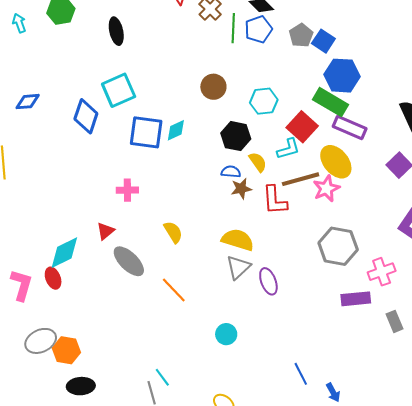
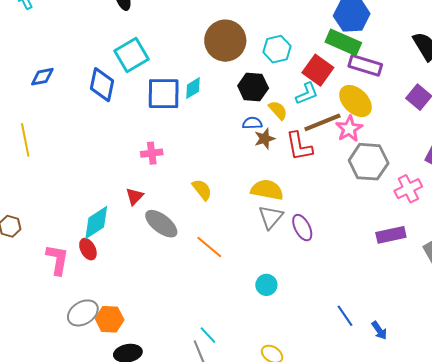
brown circle: (213, 87) -> (225, 41), size x1.6
gray hexagon: (338, 246) -> (369, 162), moved
pink cross: (382, 272) -> (408, 189), moved

